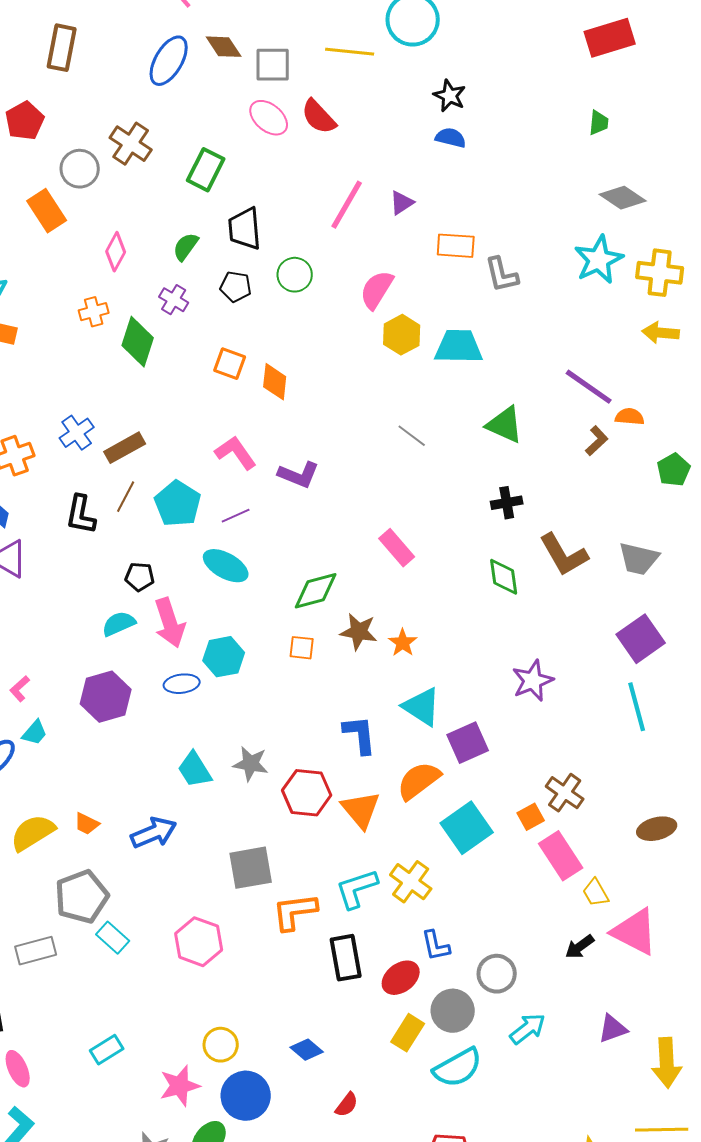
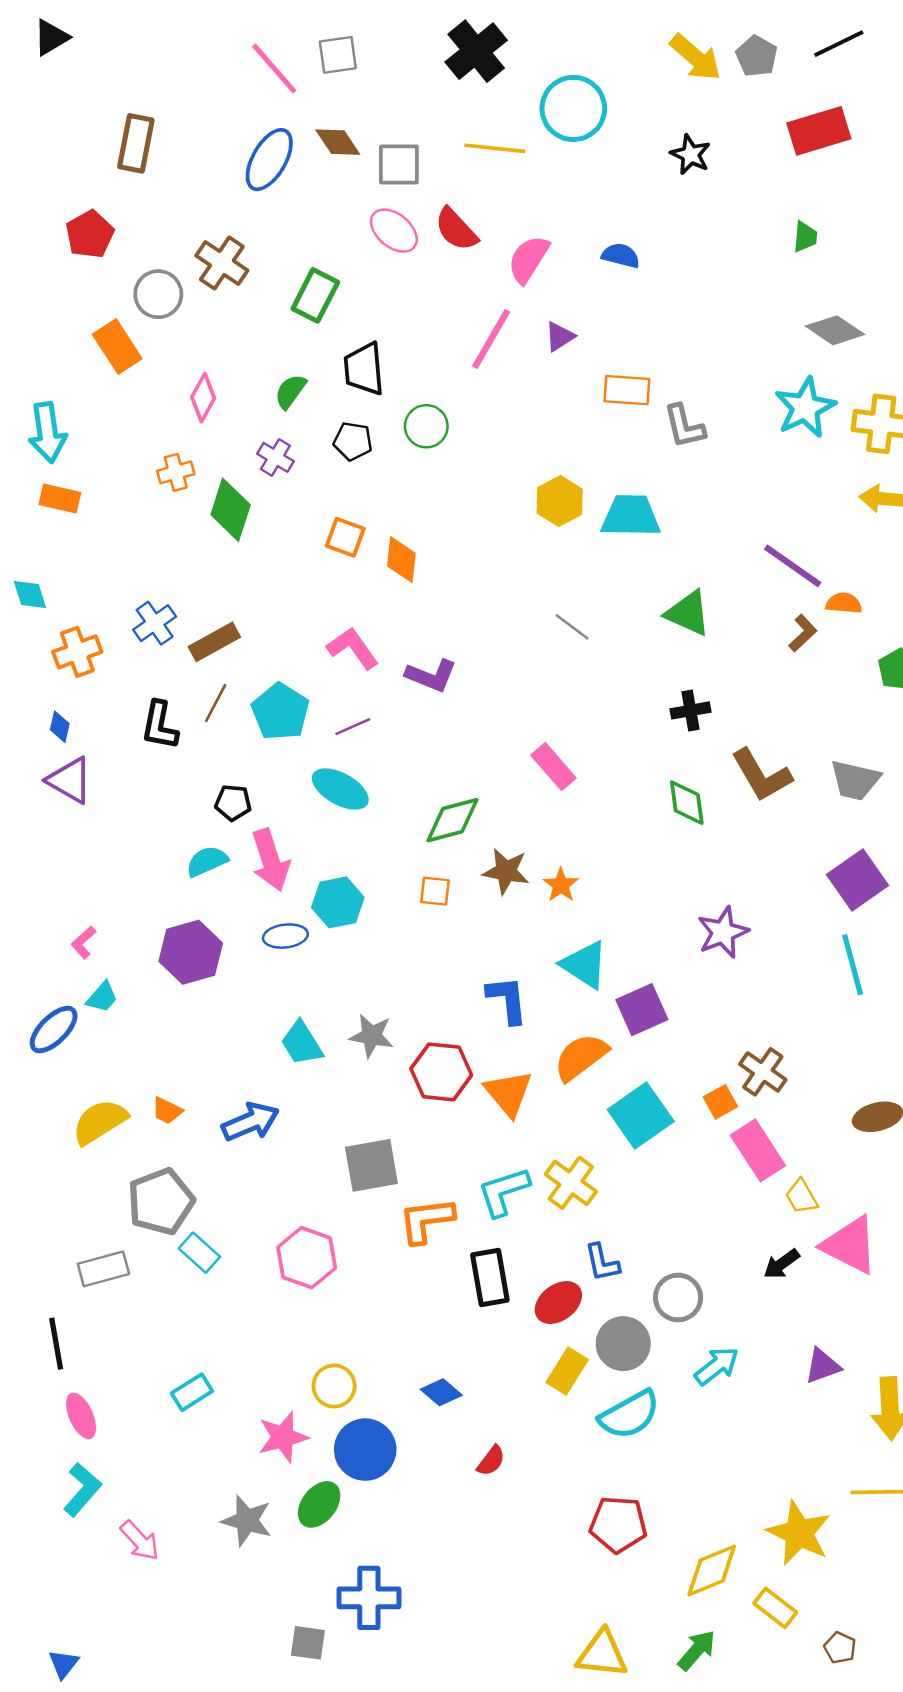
black star: (450, 96) -> (691, 155), moved
pink semicircle: (377, 290) -> (528, 259), moved

